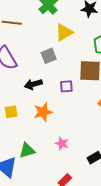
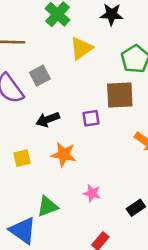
gray square: (49, 56) -> (40, 76), moved
orange star: (43, 112) -> (64, 154), turned 30

